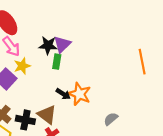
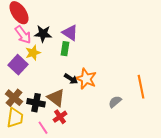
purple triangle: (62, 44) -> (70, 33), turned -42
black star: (48, 45) -> (43, 34), moved
orange line: (142, 62) -> (141, 87), moved

